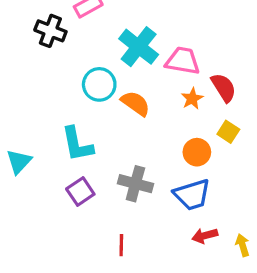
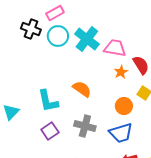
cyan circle: (99, 84) -> (58, 36), moved
orange semicircle: (135, 103) -> (82, 89), moved

